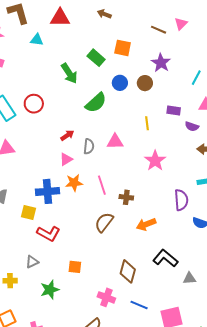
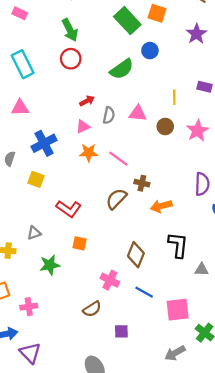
green rectangle: (96, 58) -> (127, 21), size x1.4
green arrow: (69, 73) -> (70, 30), moved
brown circle: (145, 83) -> (165, 127), moved
red circle: (34, 104) -> (71, 59), moved
pink star: (155, 161) -> (197, 131), moved
pink line: (102, 185) -> (118, 159), turned -42
blue cross: (48, 191) -> (44, 143), moved, turned -30
brown cross: (126, 197) -> (142, 183), moved
red L-shape: (48, 234) -> (69, 209), moved
black L-shape: (165, 258) -> (178, 245), turned 50

